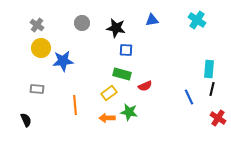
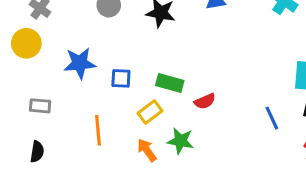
yellow circle: (41, 48) -> (26, 43), moved
blue square: (126, 50) -> (121, 78), moved
orange arrow: (107, 118) -> (147, 150), turned 56
black semicircle: (26, 120) -> (37, 152), moved, turned 32

